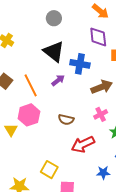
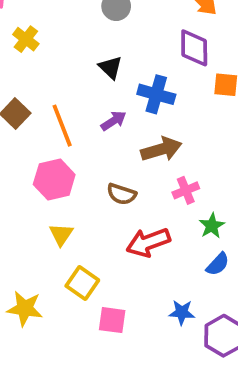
black triangle: (54, 52) -> (110, 67), size x0.6
brown arrow: (102, 87) -> (161, 149), moved
yellow triangle: (11, 130) -> (61, 234), moved
blue star: (103, 173) -> (182, 312), moved

